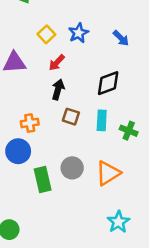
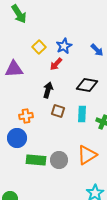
red arrow: (57, 63) -> (56, 64), moved
black diamond: (108, 83) -> (87, 85), turned 30
gray circle: (72, 168) -> (59, 160), moved
green rectangle: (43, 179) -> (36, 160), turned -72

